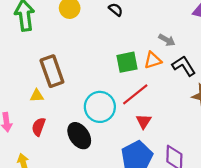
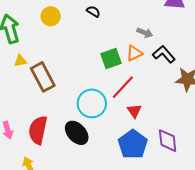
yellow triangle: (37, 96) -> (20, 61), moved
red semicircle: (39, 127) -> (38, 130), size x1.6

